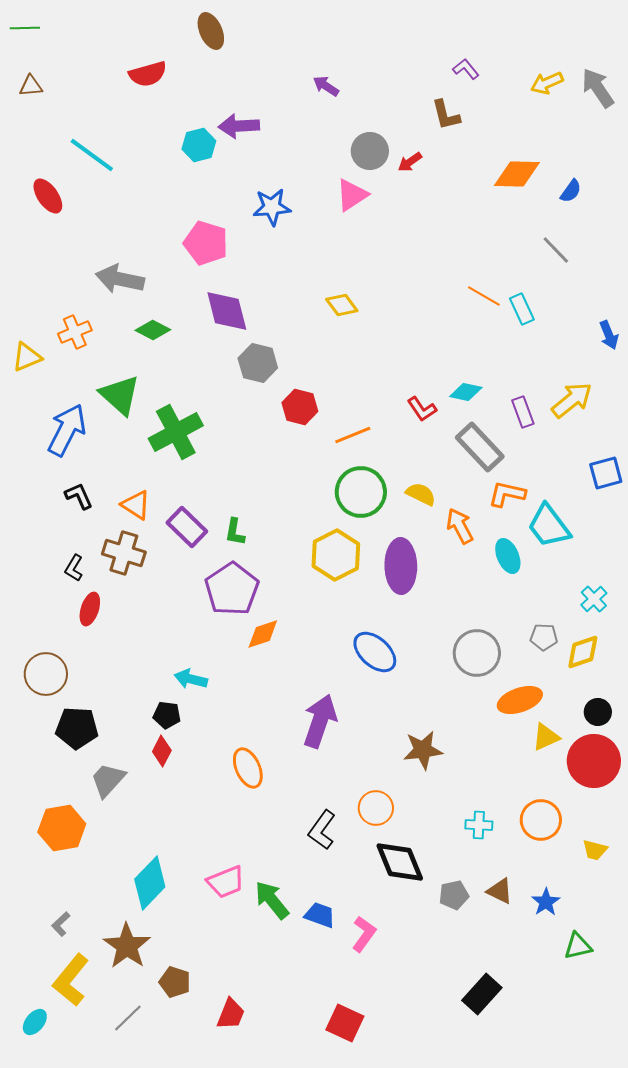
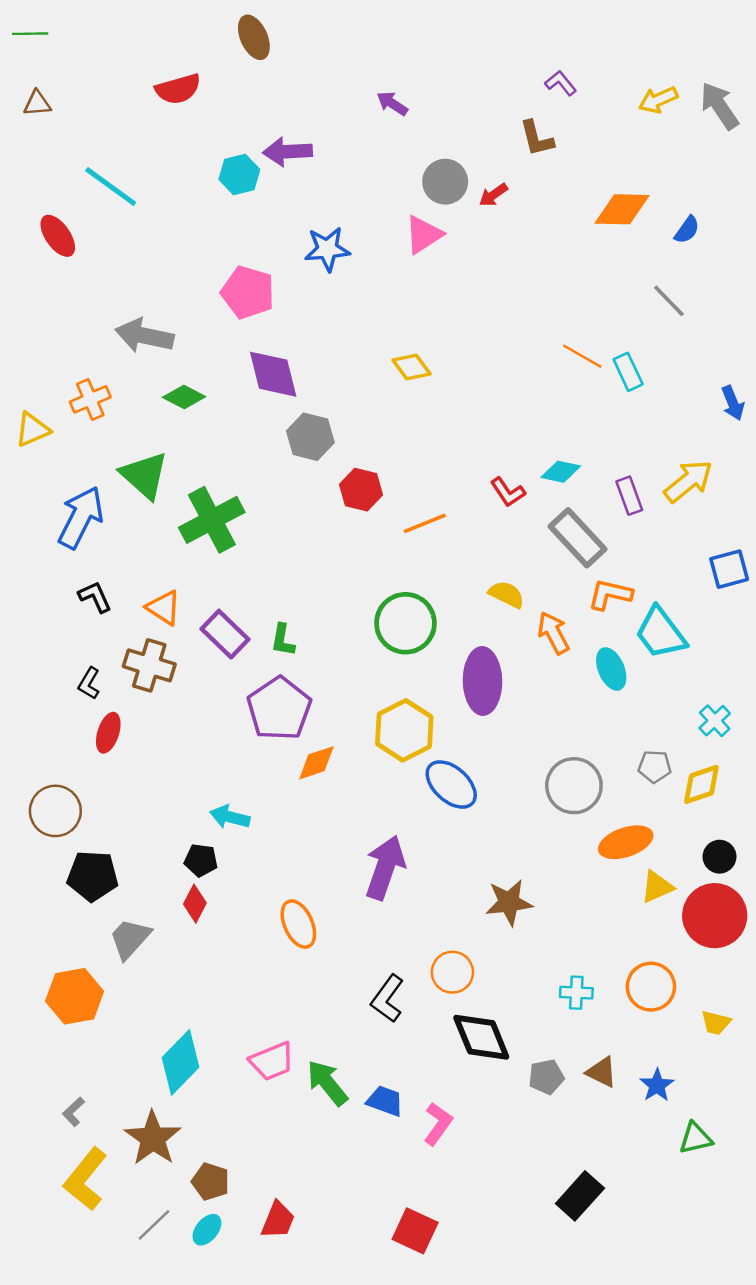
green circle: (361, 492) -> (405, 623), moved
yellow hexagon: (336, 555) -> (404, 730), moved
cyan ellipse: (35, 1022) -> (207, 1230), moved

